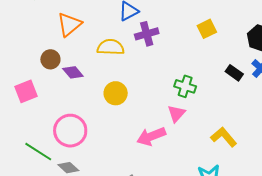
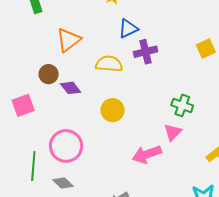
green line: (38, 152) -> (33, 166), turned 60

